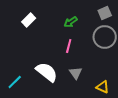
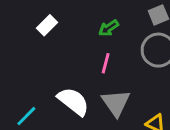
gray triangle: (76, 73) -> (116, 103), size x1.5

